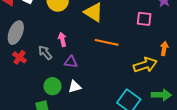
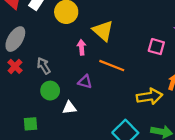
pink arrow: (62, 39) -> (82, 47), moved
purple triangle: (71, 62) -> (85, 82), moved
green circle: (52, 86) -> (50, 91), moved

